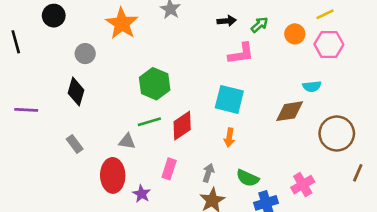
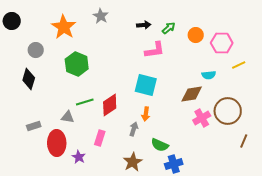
yellow line: (325, 14) -> (239, 65), moved
green hexagon: (155, 84) -> (77, 64), moved
gray rectangle: (75, 144) -> (34, 126), moved, turned -72
gray arrow: (208, 173) -> (134, 129), moved
pink cross: (303, 185) -> (202, 118), moved

